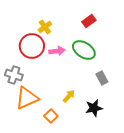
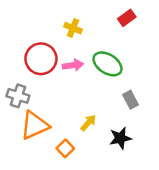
red rectangle: (89, 21) -> (127, 18), moved
yellow cross: (45, 27) -> (73, 28), moved, turned -32

